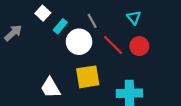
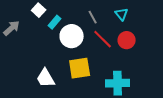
gray line: (92, 21) -> (93, 17), moved

